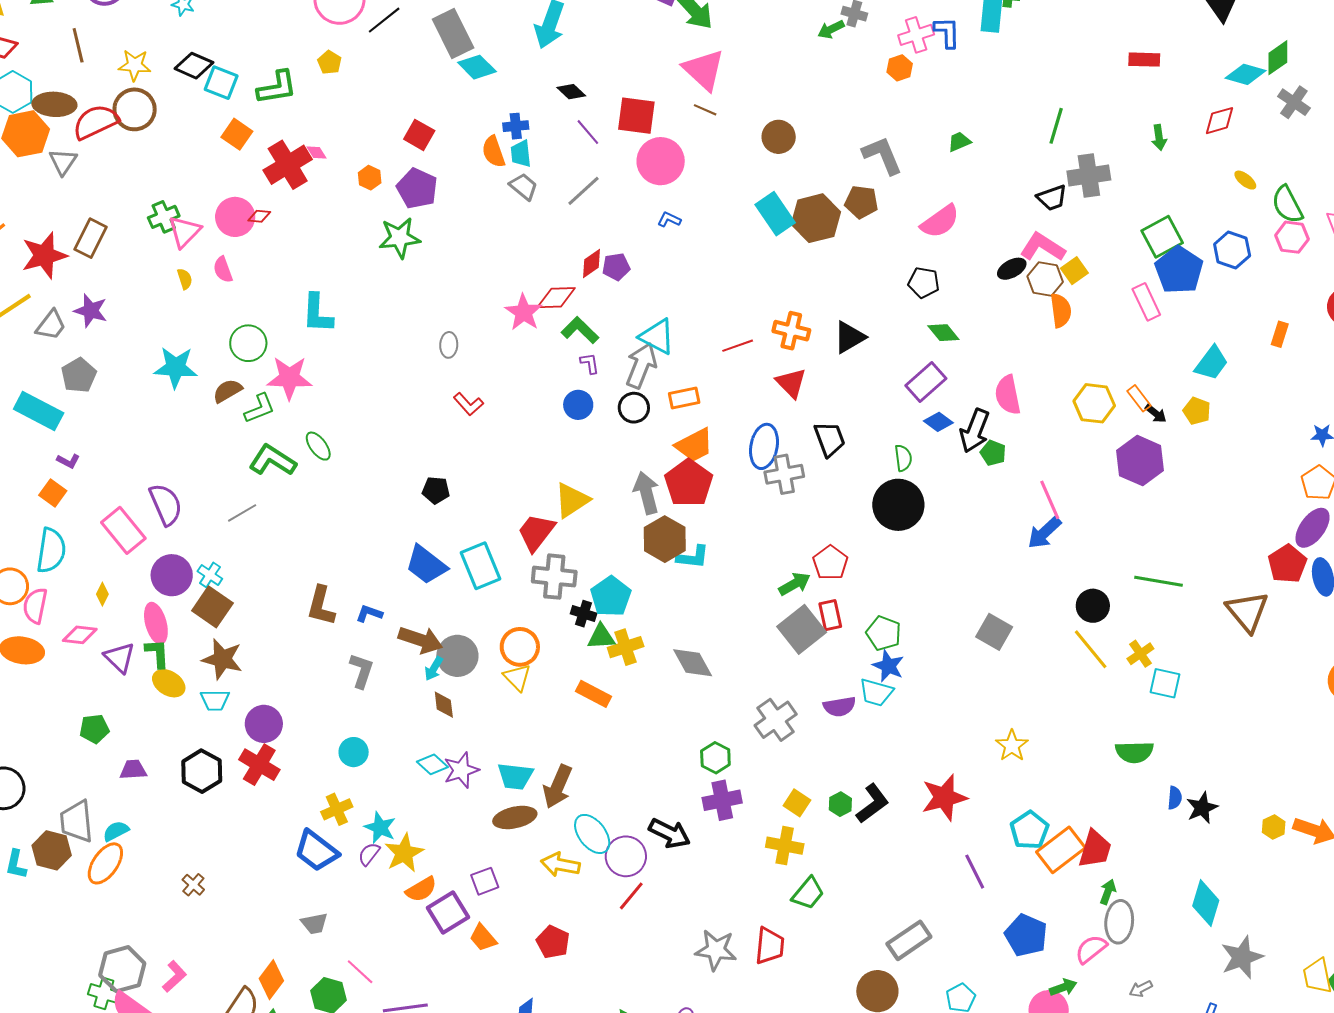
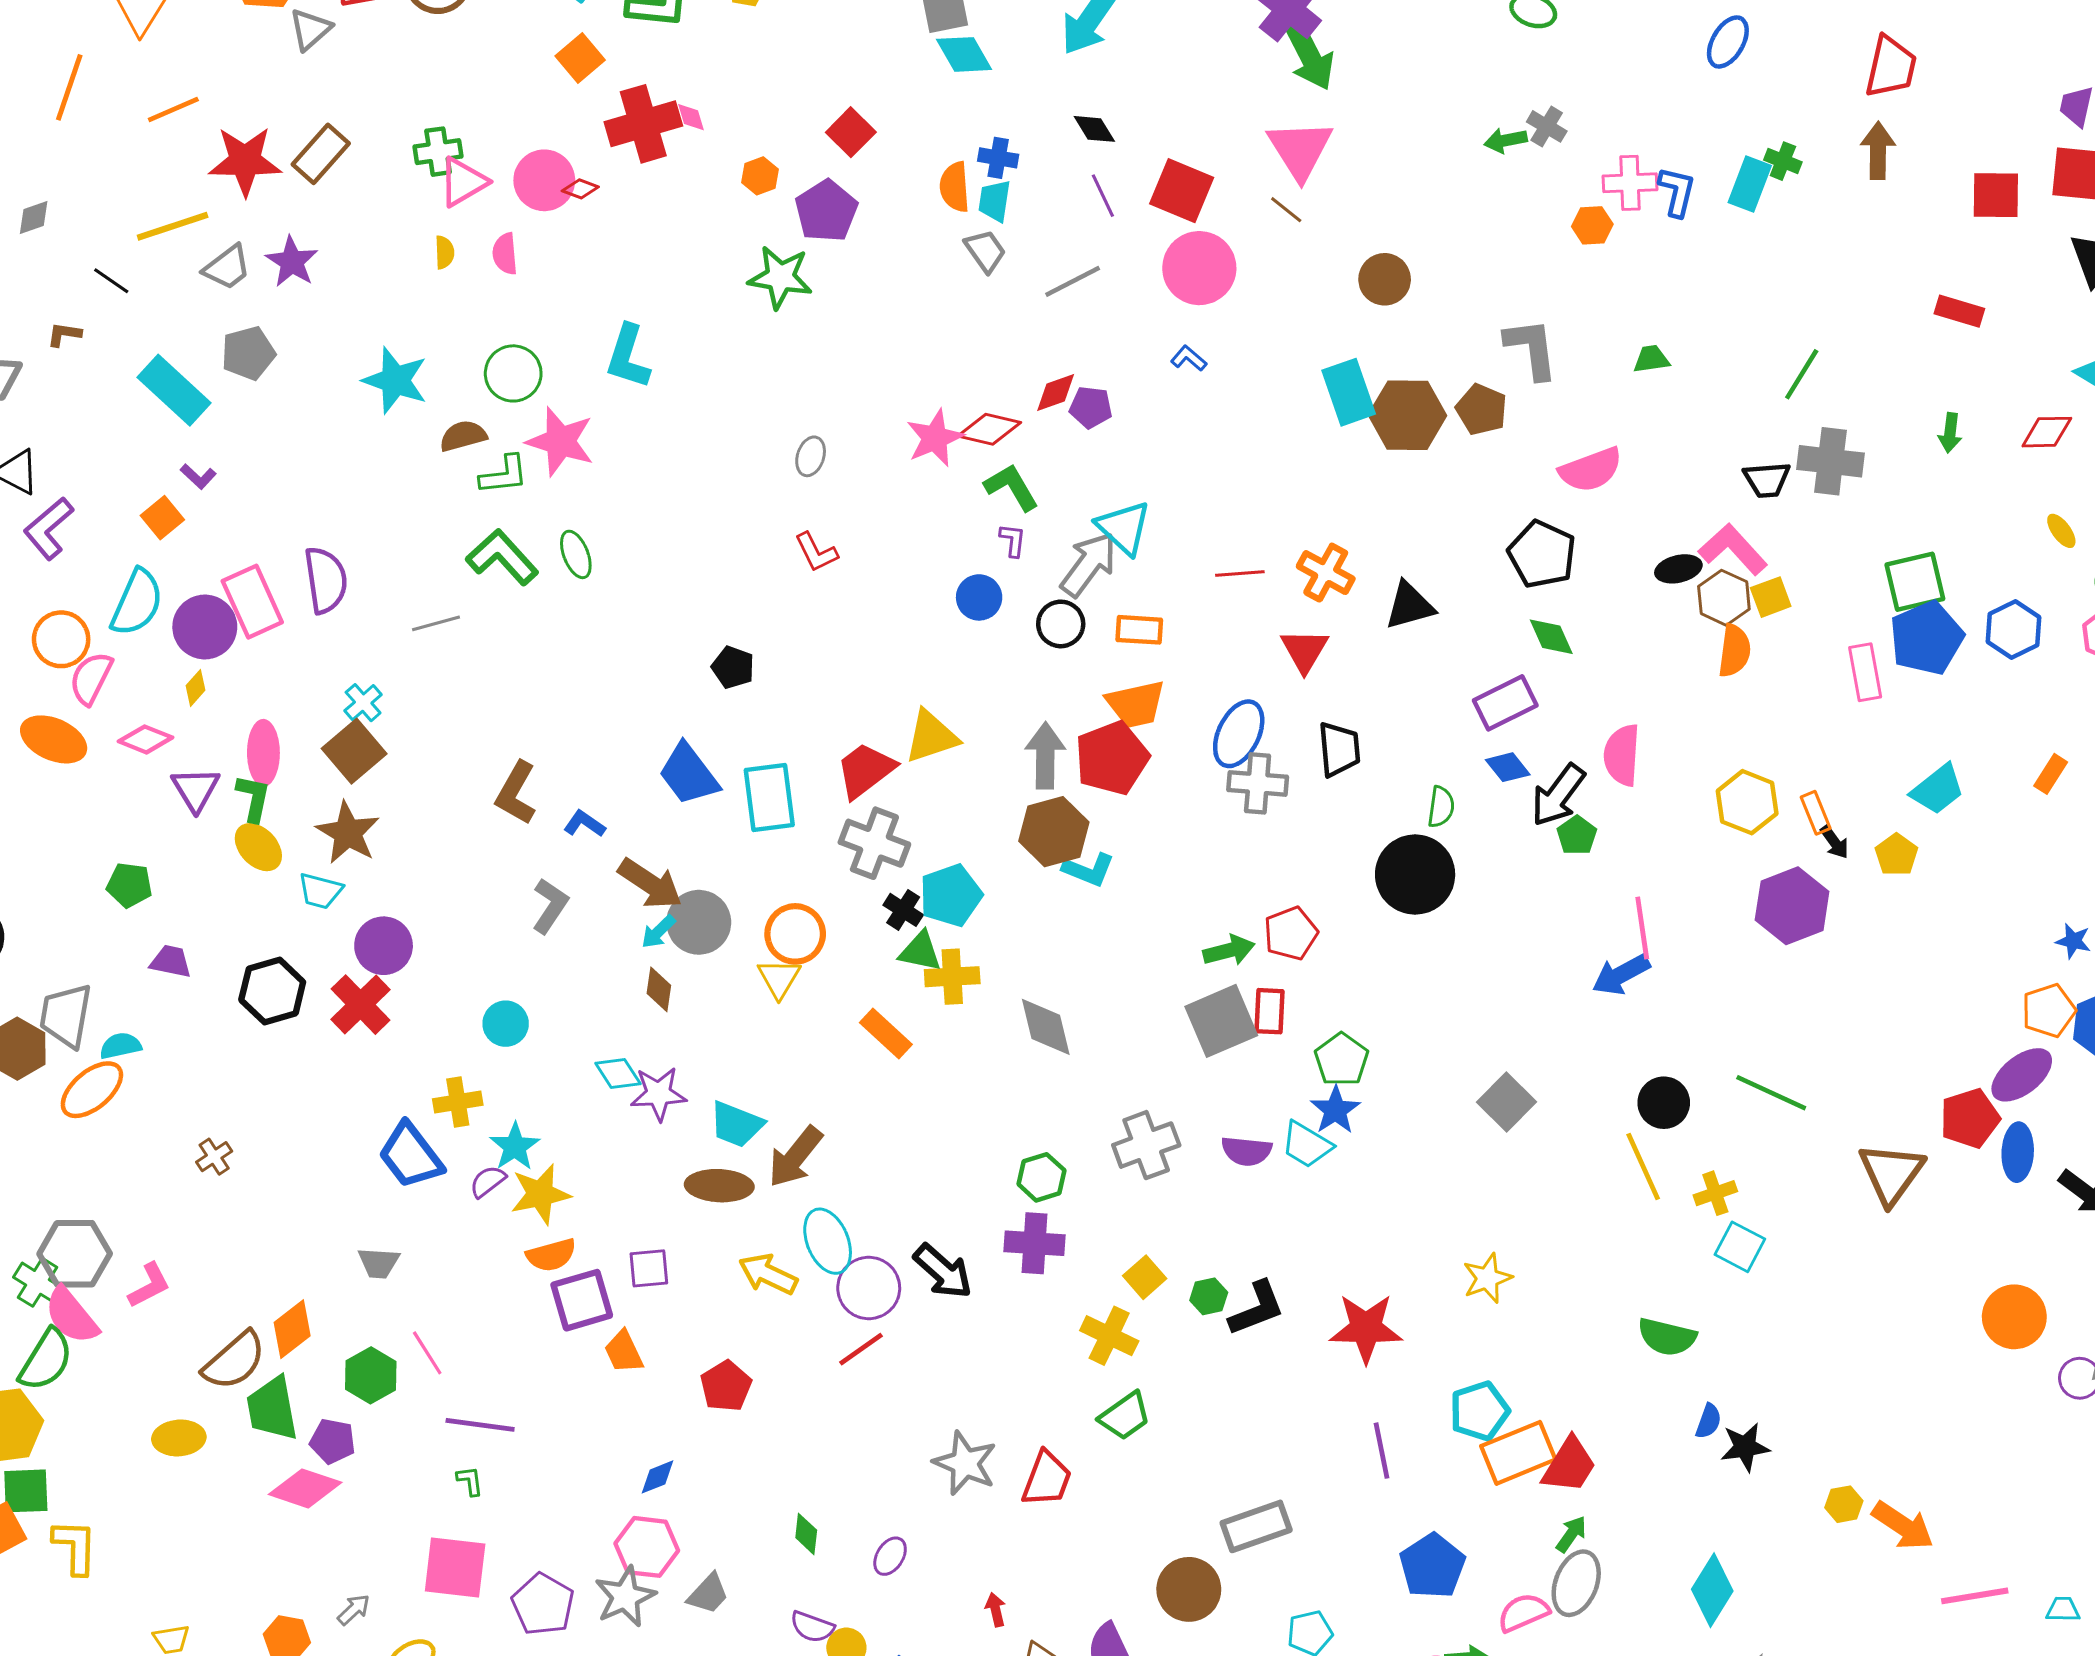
black pentagon: (924, 283) -> (1542, 554), size x1.4
purple circle: (172, 575) -> (205, 627), moved

